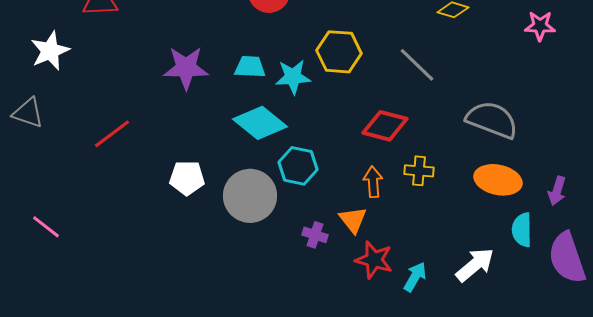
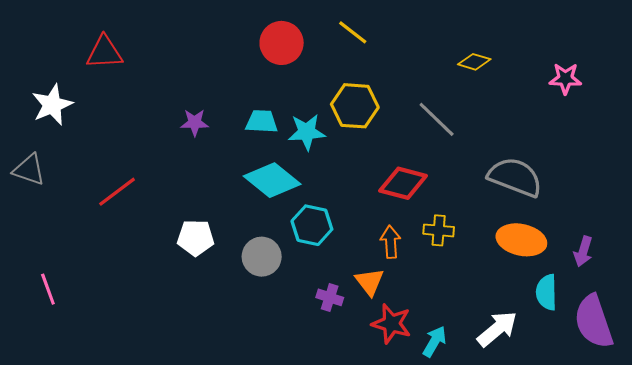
purple star: (186, 68) -> (195, 123), size x0.6
gray circle: (250, 196) -> (262, 257), size x0.7
pink line: (46, 227) -> (48, 289), turned 32

